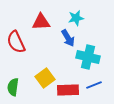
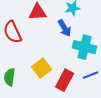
red rectangle: (68, 90) -> (65, 80), turned -60

